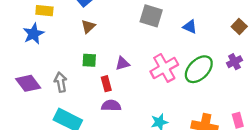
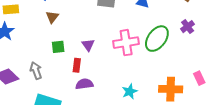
purple triangle: (122, 63) -> (88, 45), turned -40
pink cross: (164, 68) -> (126, 43), turned 30
red rectangle: (106, 84) -> (77, 65), turned 32

